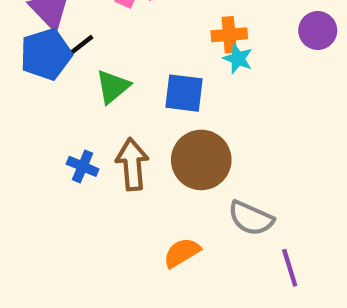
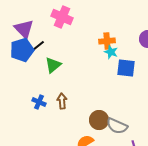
blue square: (184, 93) -> (126, 68), moved
brown circle: (201, 160) -> (99, 120), moved, size x0.7
brown arrow: (132, 164) -> (62, 101), size x0.7

